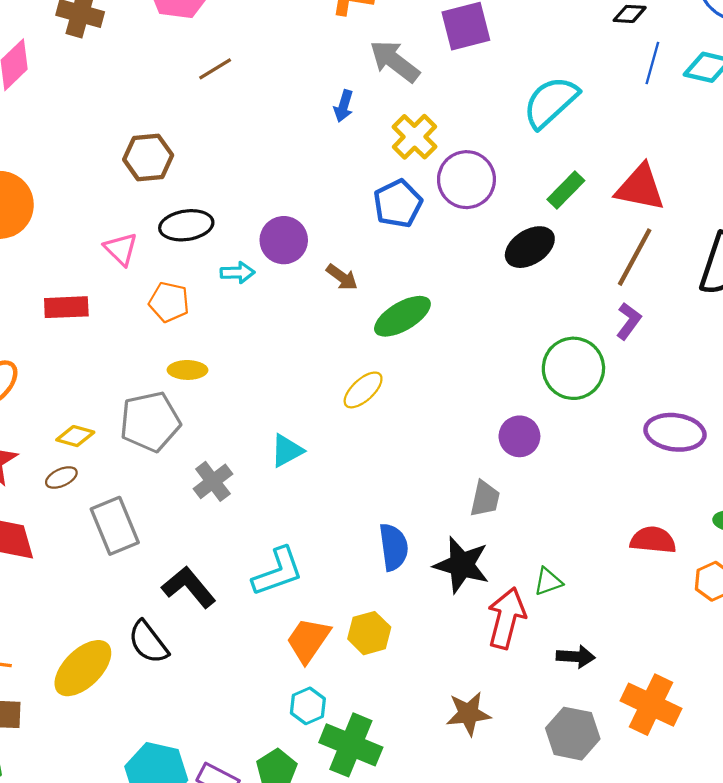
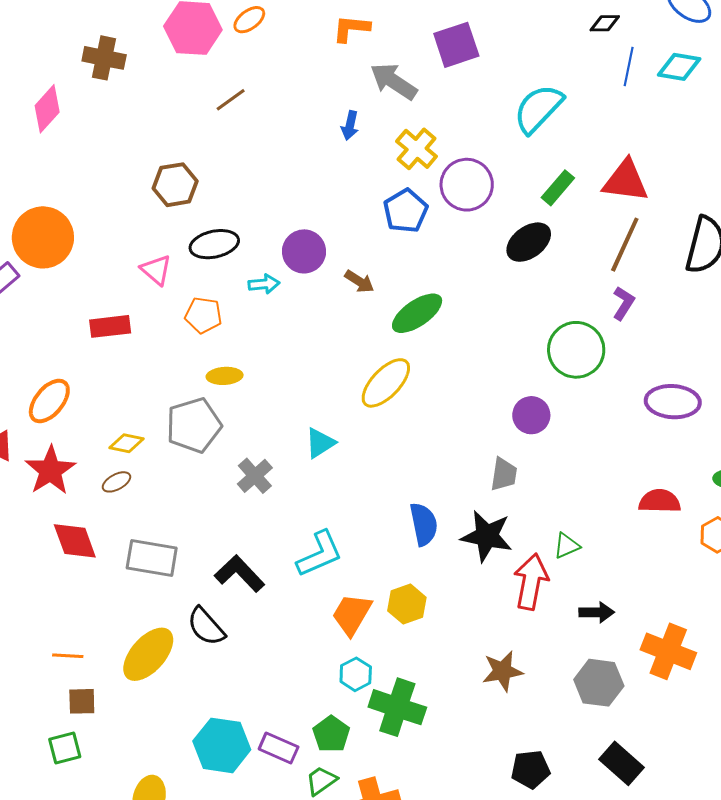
yellow ellipse: (363, 390) -> (386, 383), size x1.4
gray rectangle: (115, 526) -> (152, 558), moved, turned -54

